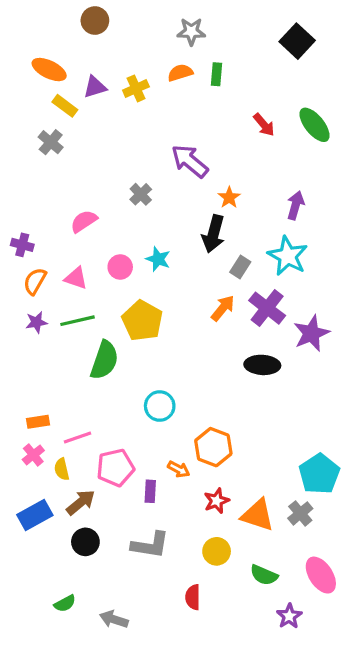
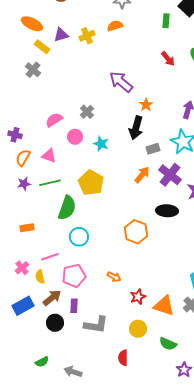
green rectangle: (217, 74) -> (166, 21), moved
gray cross: (141, 194) -> (87, 112), moved
pink circle: (120, 267) -> (75, 137), moved
gray rectangle: (240, 267) -> (153, 149), turned 40
cyan circle: (160, 406) -> (79, 237), moved
orange rectangle: (38, 422) -> (27, 228), moved
orange hexagon: (213, 447) -> (136, 232), moved
purple rectangle: (150, 491) -> (74, 306), moved

